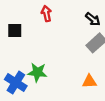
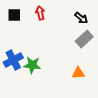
black square: (15, 30) -> (14, 15), moved
blue cross: (16, 83) -> (13, 60), moved, turned 30

